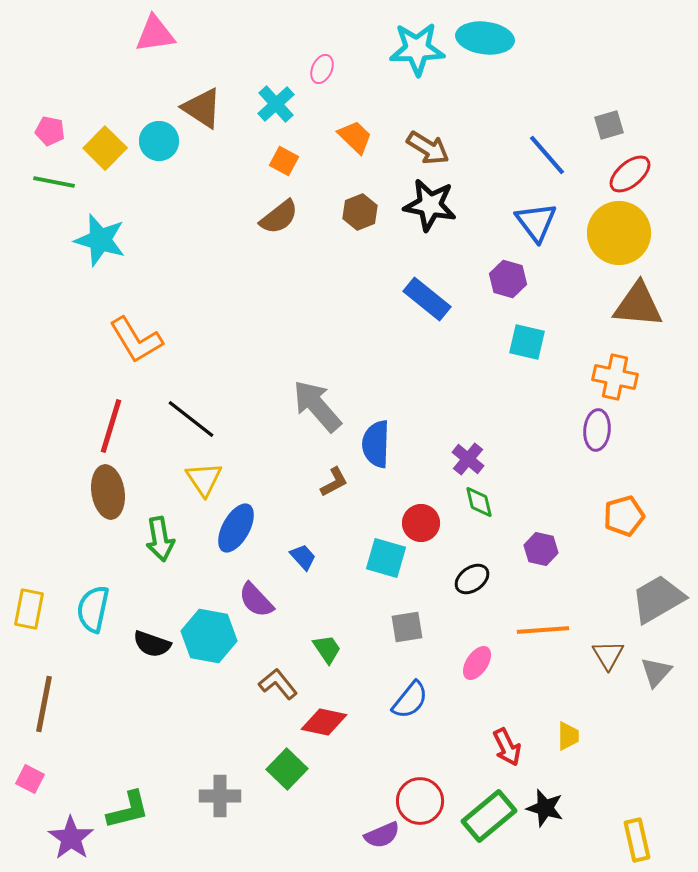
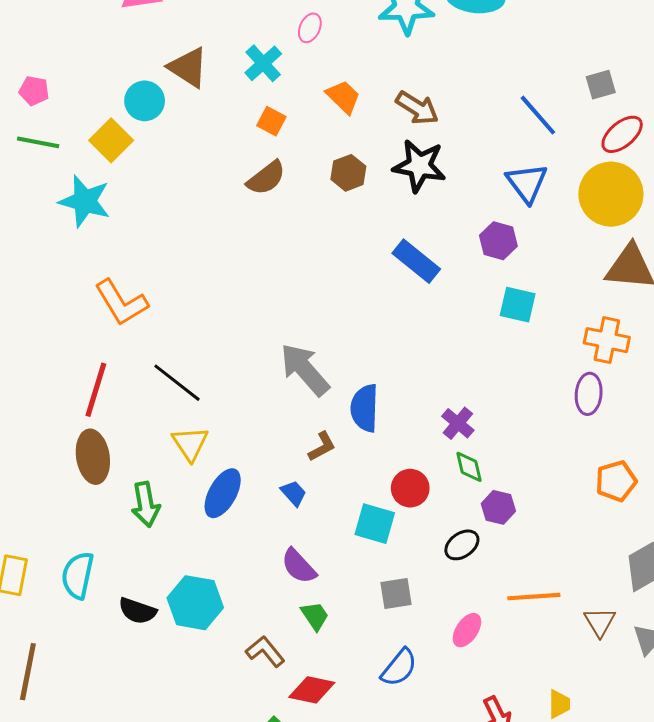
yellow square: (105, 148) -> (111, 140), moved
purple hexagon: (541, 549) -> (498, 507), moved
blue trapezoid: (303, 557) -> (294, 493), moved
purple semicircle: (256, 600) -> (299, 566), moved

